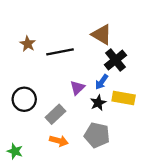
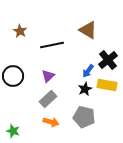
brown star: (28, 44) -> (20, 31), moved
black cross: (115, 60) -> (108, 60), moved
purple triangle: (77, 88) -> (48, 76), moved
black circle: (24, 99) -> (13, 76), moved

